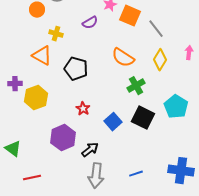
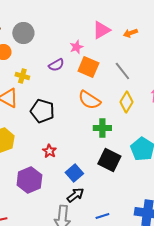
orange square: (130, 16) -> (88, 67), moved
green cross: (136, 86) -> (102, 128), turned 30
blue square: (113, 122) -> (74, 173), moved
black arrow: (90, 150) -> (75, 195), moved

